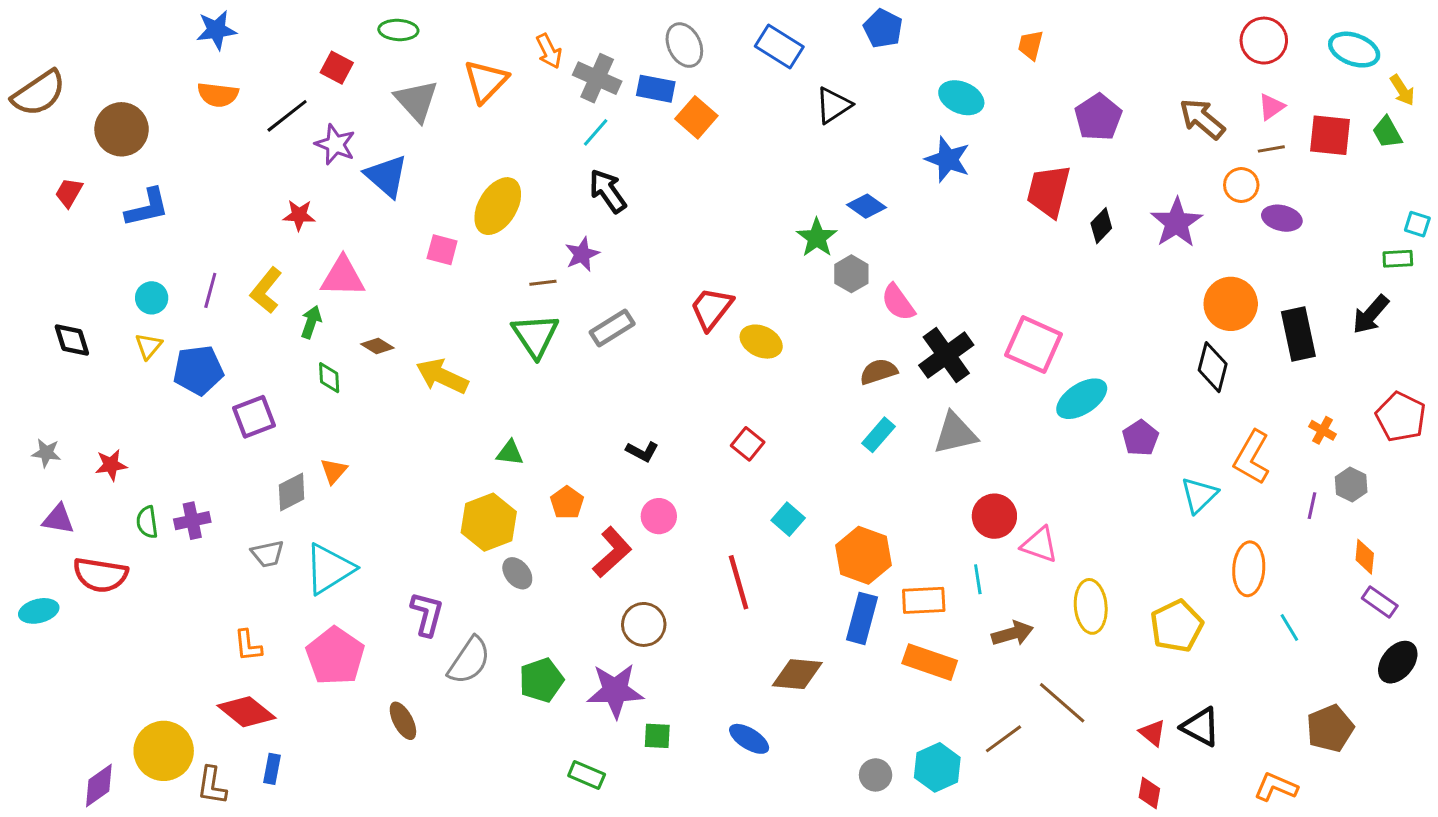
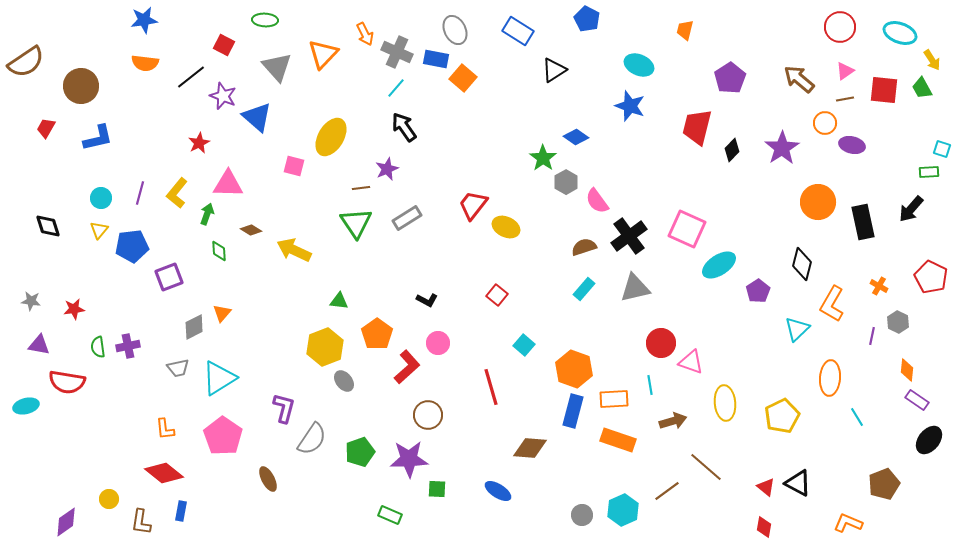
red star: (299, 215) -> (199, 143), turned -30
black diamond: (1213, 367) -> (802, 264), moved
orange pentagon: (567, 503) -> (377, 334), size x1.4
yellow circle: (164, 751) -> (109, 499), size x0.5

